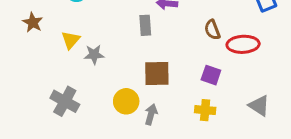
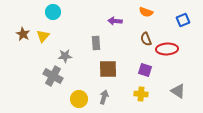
gray rectangle: (145, 25) -> (96, 43), moved
yellow triangle: (71, 40) -> (43, 36), moved
gray cross: (65, 101) -> (53, 76), moved
yellow circle: (126, 101) -> (79, 99), moved

